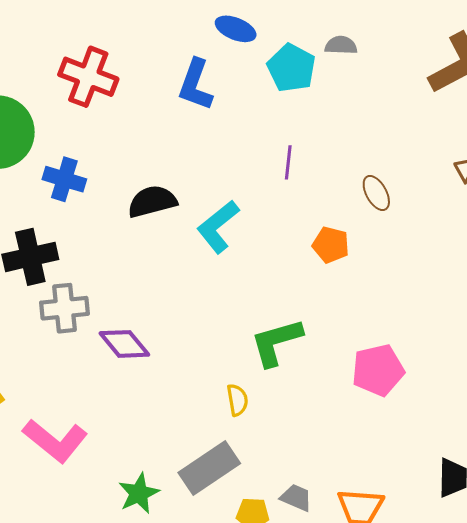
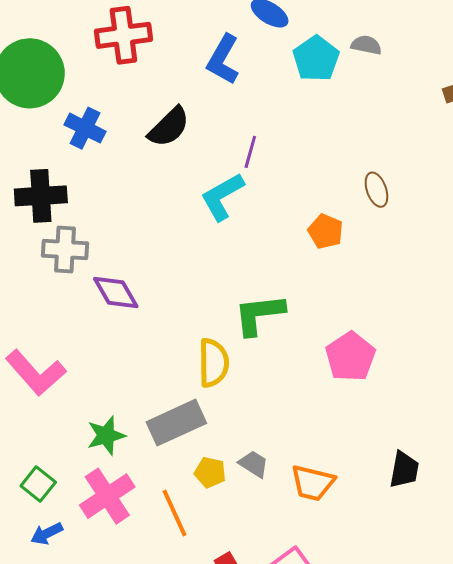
red cross: (88, 77) -> (123, 35), turned -38
purple line: (288, 162) -> (250, 152), moved
black semicircle: (152, 201) -> (169, 127), moved, turned 141
pink pentagon: (378, 370) -> (350, 357), turned -30
yellow semicircle: (237, 400) -> (213, 363), size x1.6

